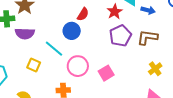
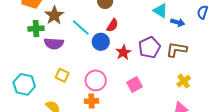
red star: (115, 12) -> (123, 52), moved
cyan line: (54, 49) -> (81, 27), moved
pink circle: (78, 66) -> (96, 80), moved

